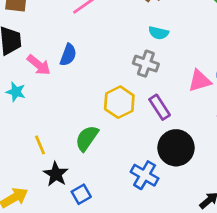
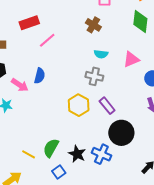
pink triangle: (200, 81) -> (131, 59), moved
green semicircle: (87, 138) -> (51, 148), moved
yellow line: (40, 145) -> (29, 154), moved, turned -32
black star: (56, 174) -> (77, 154), moved

